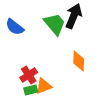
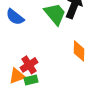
orange triangle: (44, 86) -> (17, 76), moved

